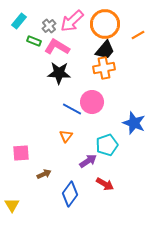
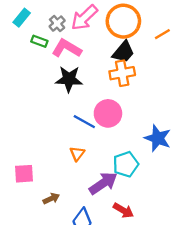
purple arrow: (88, 161) -> (103, 183), size x1.4

